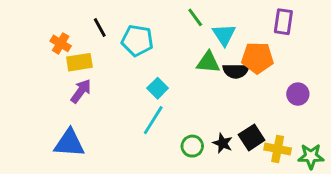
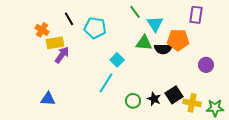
cyan square: (158, 88) -> (117, 60), moved
purple arrow: (81, 91) -> (62, 55), moved
blue triangle: (69, 143) -> (48, 99), size x0.7

